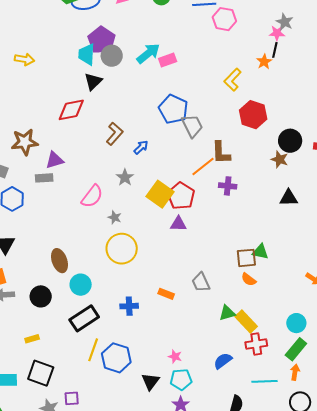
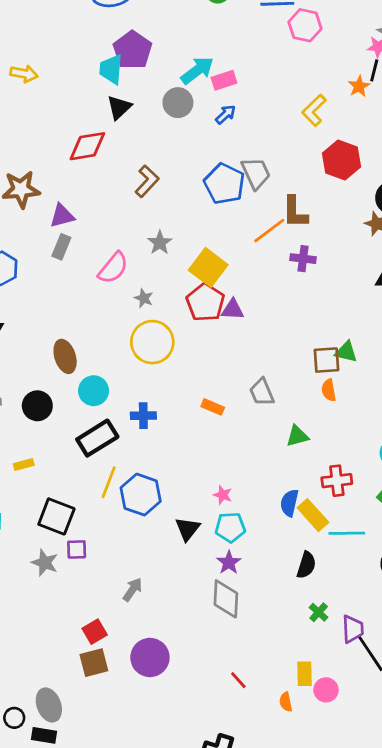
gray circle: (112, 56) -> (178, 103), moved
blue pentagon: (173, 109) -> (224, 184), moved
blue arrow: (141, 147) -> (226, 115), moved
gray rectangle: (44, 178) -> (61, 247), moved, turned -66
red pentagon: (181, 196) -> (205, 302), moved
orange semicircle: (249, 279) -> (329, 390), turned 42
blue cross: (129, 306) -> (143, 416), moved
yellow rectangle: (246, 322) -> (313, 515), moved
blue semicircle: (223, 361) -> (289, 503), turned -42
black square: (41, 373) -> (56, 516), moved

